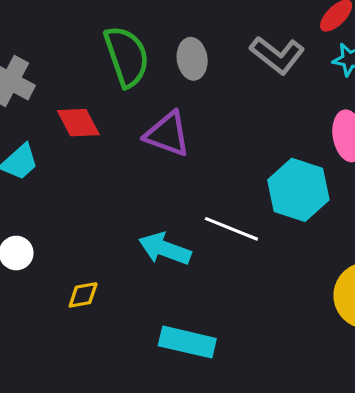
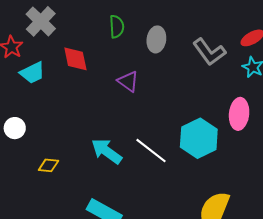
green semicircle: (127, 56) -> (117, 27), size x0.6
purple triangle: (167, 134) -> (128, 81), size x0.7

